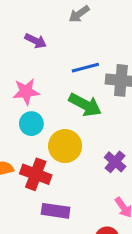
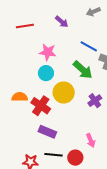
blue line: (85, 68) -> (89, 46), turned 30
purple cross: (115, 162) -> (95, 101), moved

